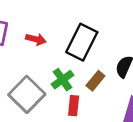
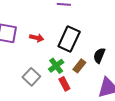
gray square: (27, 94) -> (31, 77), size x0.7
red rectangle: (74, 106) -> (64, 84), turned -32

